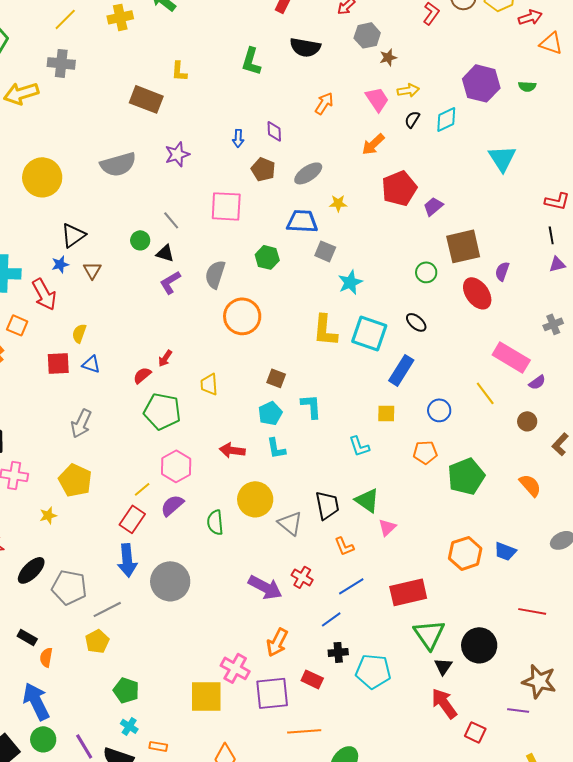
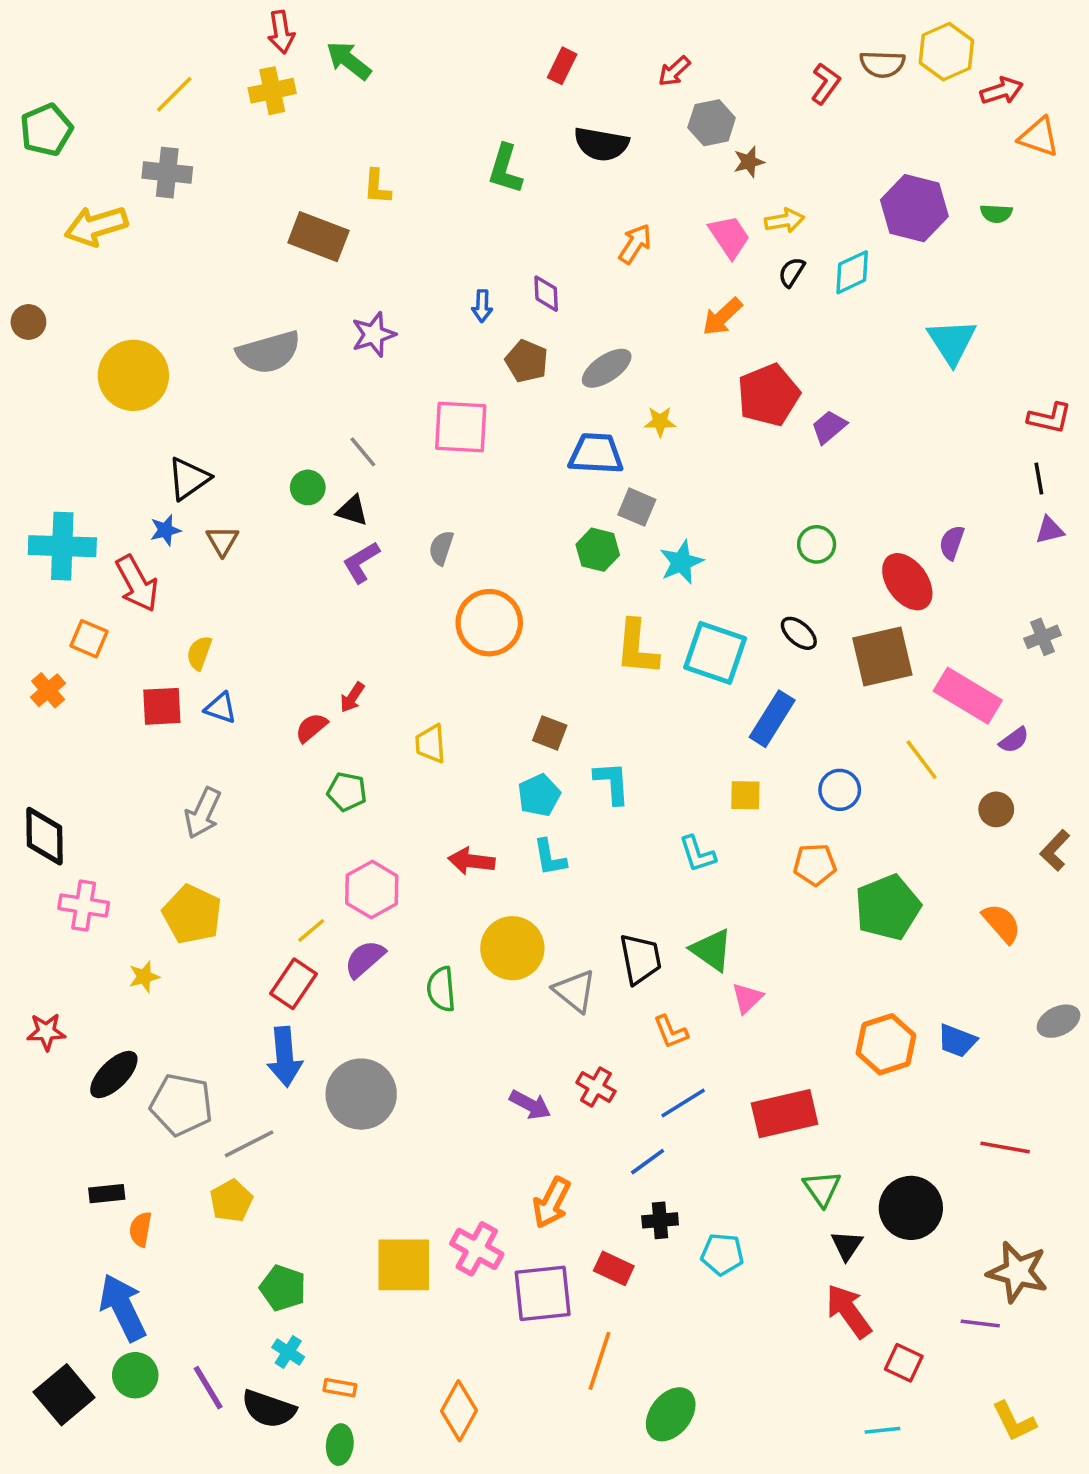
brown square: (463, 246) -> (882, 656), moved
green hexagon: (267, 257) -> (598, 550), moved
gray semicircle: (215, 274) -> (441, 548), size x0.7
green pentagon: (162, 411) -> (347, 792), size x0.6
purple arrow: (265, 587) -> (530, 1105), size x0.7
green triangle: (429, 634) -> (822, 1188), size x0.7
black rectangle: (27, 637) -> (107, 1194), turned -36
cyan pentagon: (373, 671) -> (722, 1254), size x0.7
yellow square: (206, 696) -> (404, 1265), moved
orange line: (304, 731) -> (600, 1361), turned -68

